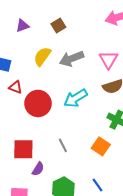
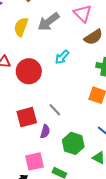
cyan arrow: (76, 98) -> (62, 57), size x0.7
gray line: (63, 145) -> (55, 110), moved

